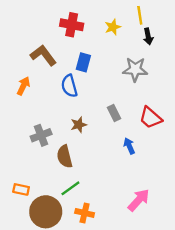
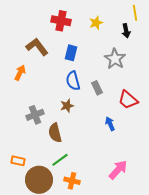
yellow line: (140, 15) -> (135, 13), moved
gray star: (135, 69) -> (115, 59), turned 30
blue semicircle: (69, 86) -> (73, 81), moved
gray rectangle: (114, 113) -> (97, 88), moved

